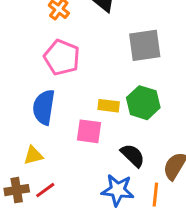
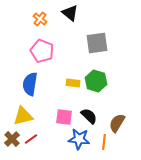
pink square: (89, 131) -> (64, 117), moved
yellow triangle: (33, 155) -> (23, 116), size x1.5
brown cross: (17, 190) -> (12, 139), turned -35

